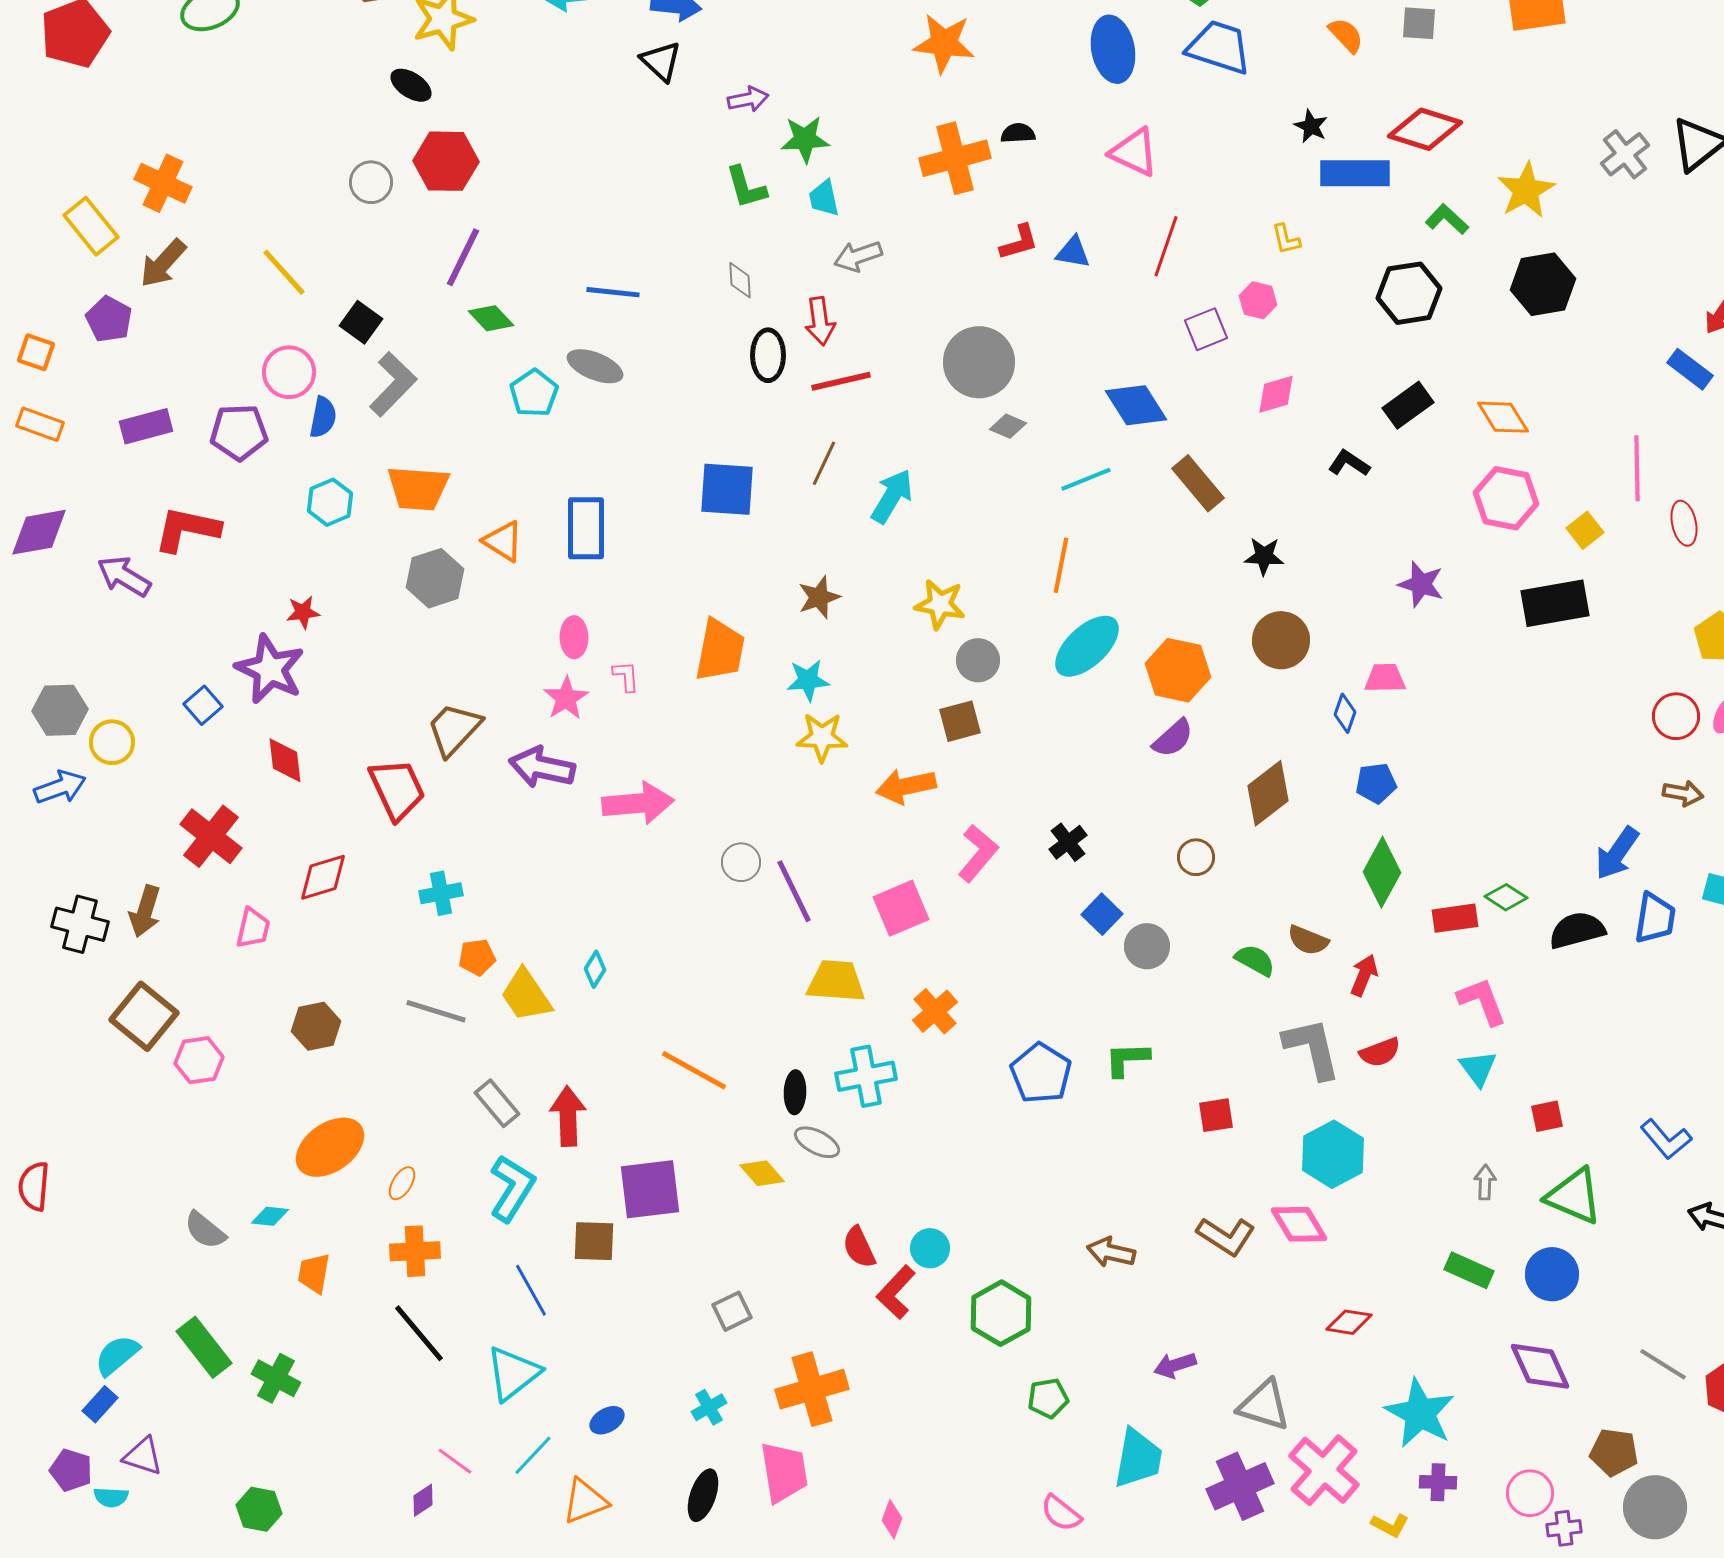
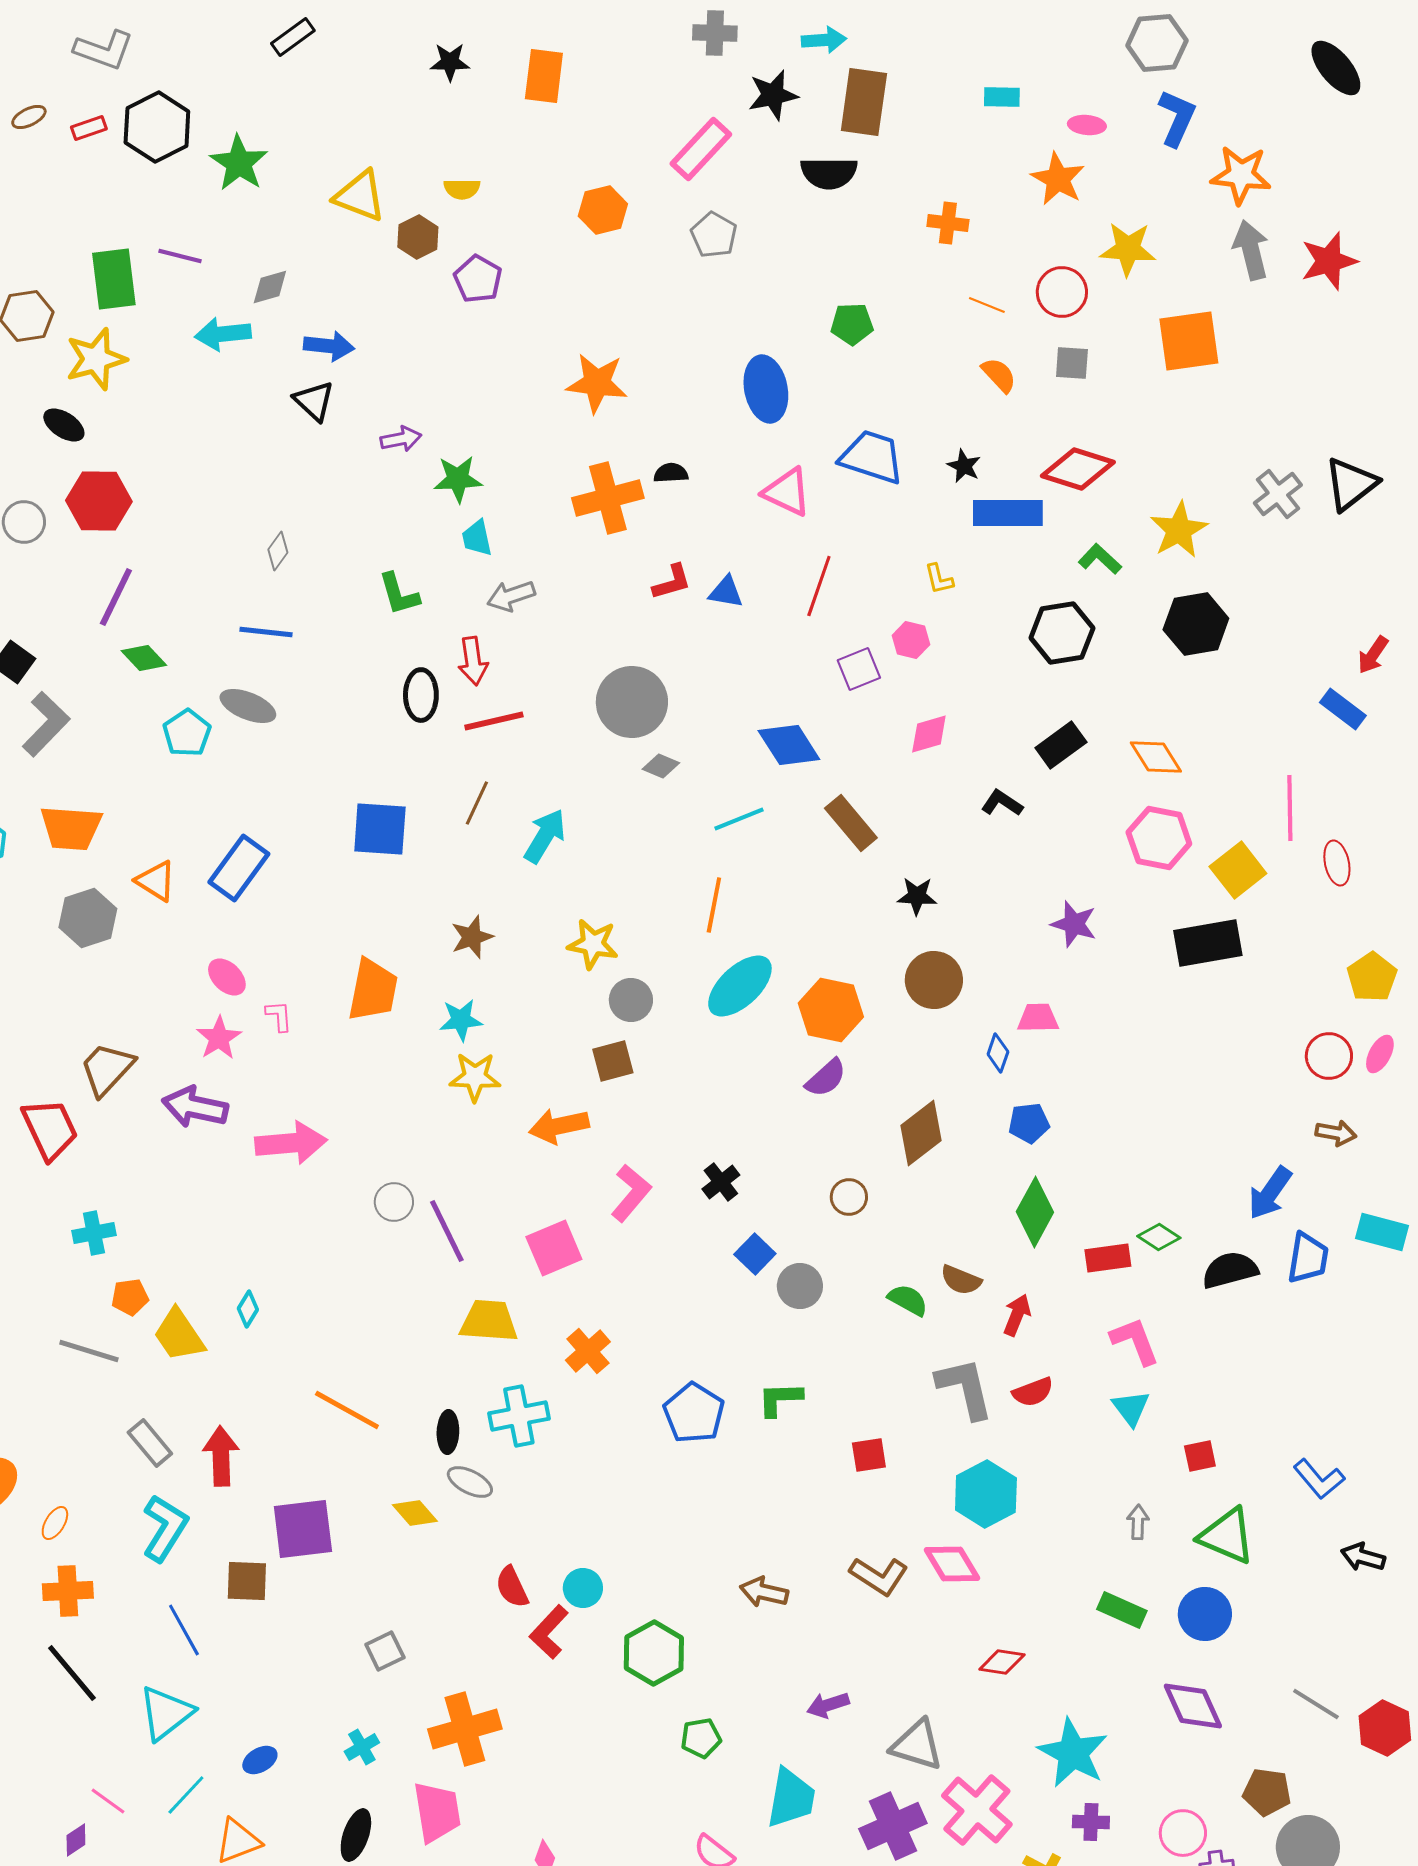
blue trapezoid: (1219, 47) -> (872, 457), moved
green L-shape: (746, 187) -> (399, 594), moved
gray diamond: (740, 280) -> (278, 551), moved, turned 39
blue rectangle: (586, 528) -> (239, 868), turned 36
yellow square: (1585, 530) -> (1238, 870), size x1.5
pink ellipse: (574, 637) -> (227, 977), turned -45

